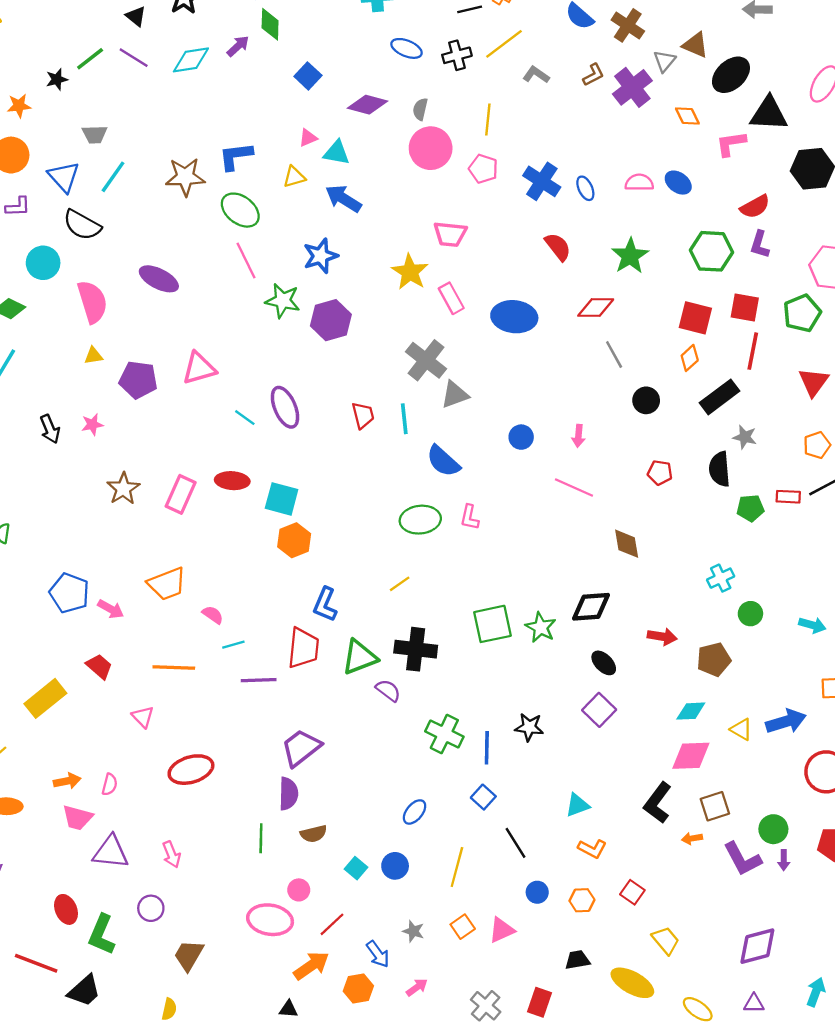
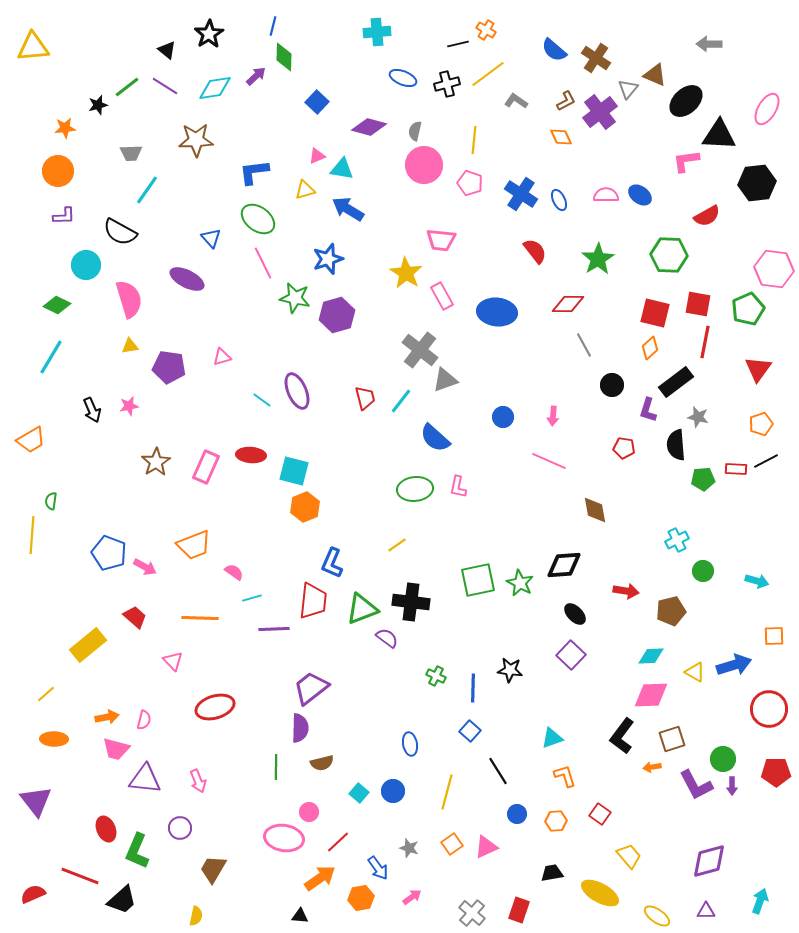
orange diamond: (687, 116) -> (561, 137), moved
blue triangle: (64, 177) -> (211, 238), moved, size x0.7
brown star: (185, 177) -> (196, 140), moved
purple L-shape: (760, 244) -> (648, 410), moved
pink triangle: (199, 368) -> (222, 357), size x0.6
cyan line: (404, 419) -> (401, 401), turned 44
green cross: (444, 734) -> (436, 676), size x0.6
blue ellipse: (415, 812) -> (410, 744), turned -50
orange L-shape: (592, 849) -> (565, 776), turned -135

